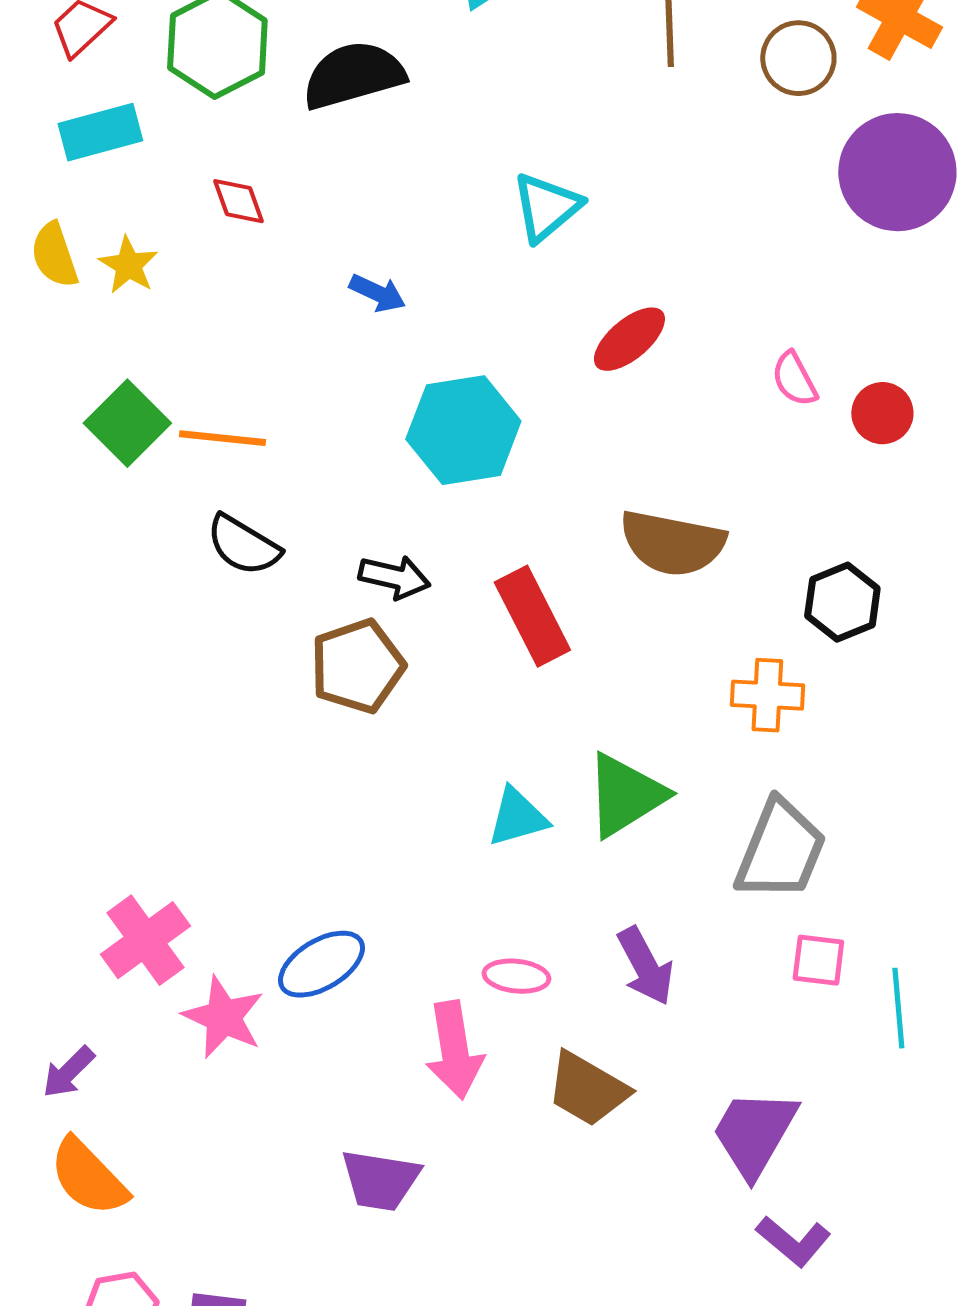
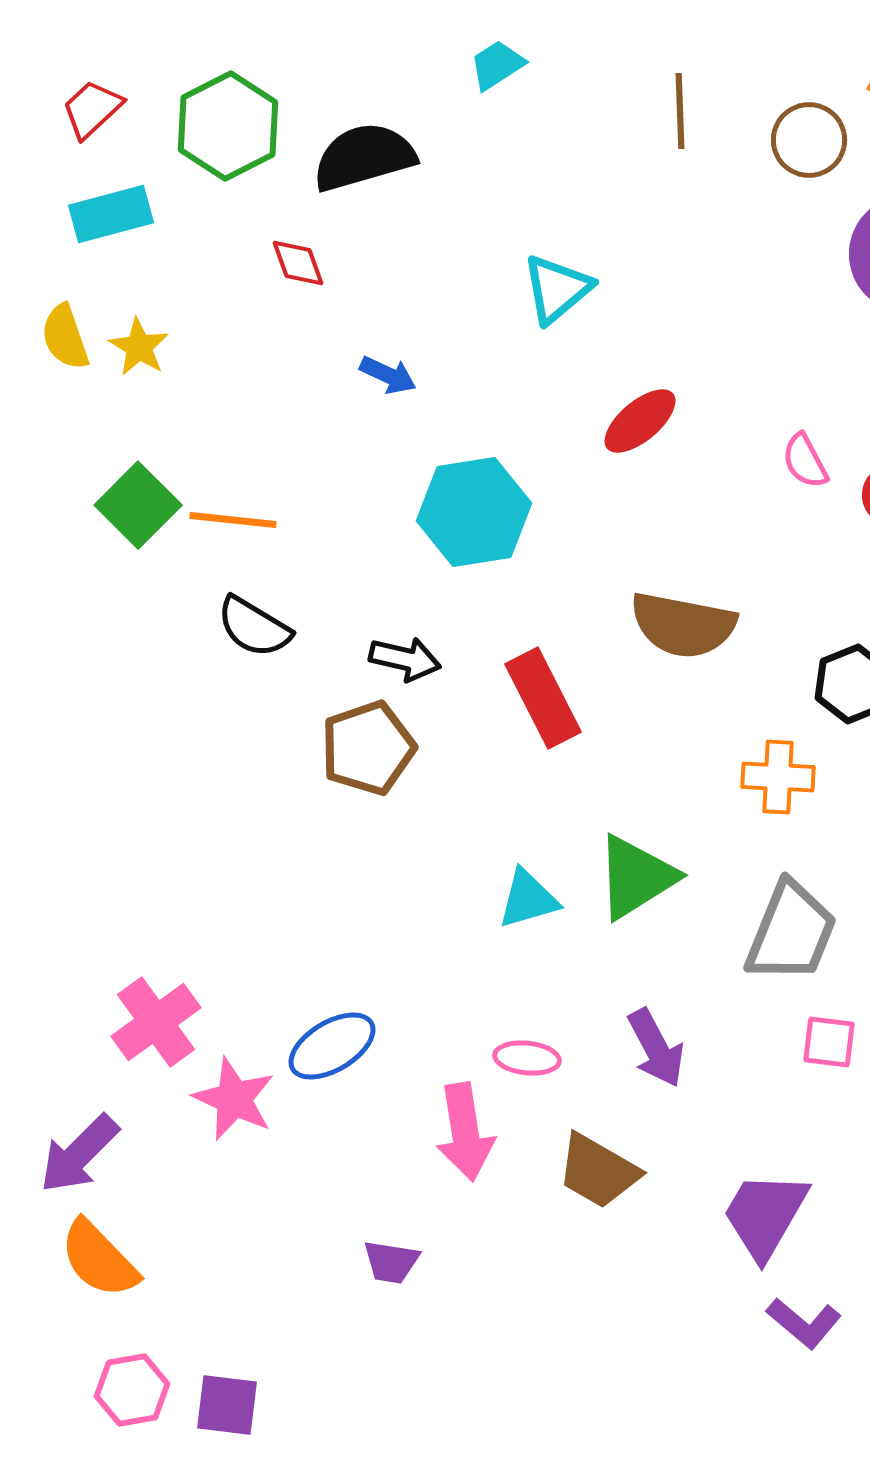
red diamond: (238, 201) -> (298, 263), moved
purple arrow: (68, 1072) -> (79, 1154), size x1.5
purple trapezoid: (380, 1180) -> (391, 1262), size x0.7

